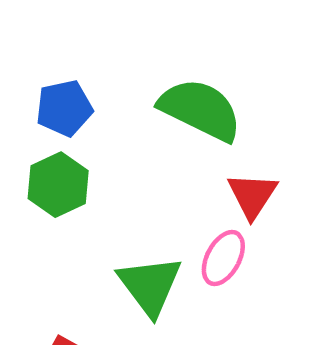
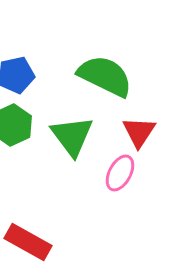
green triangle: (150, 286) -> (72, 136), moved

